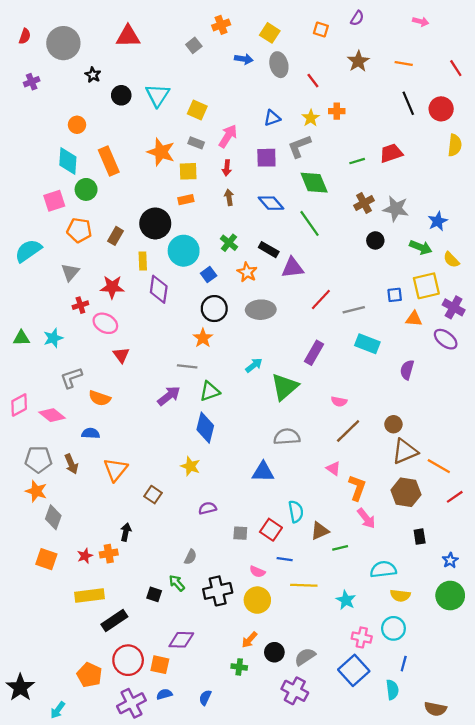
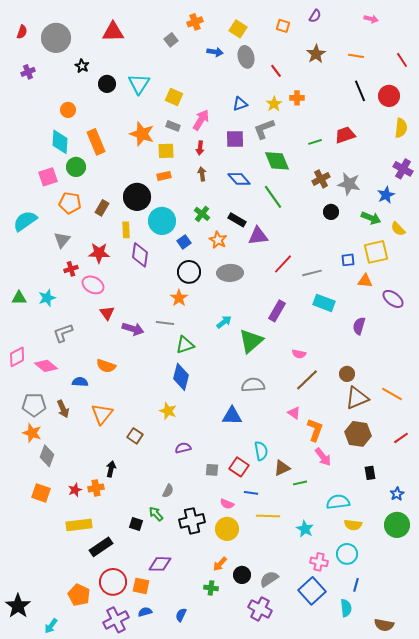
purple cross: (454, 307) -> (403, 169), moved
purple arrow: (169, 396) -> (133, 329), moved, turned 55
orange semicircle: (100, 398) -> (106, 366), moved
orange line: (439, 466) -> (392, 394), moved

